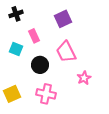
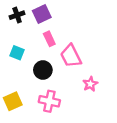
purple square: (63, 19) -> (42, 14), moved
pink rectangle: (34, 36) -> (49, 39), moved

